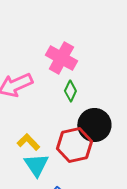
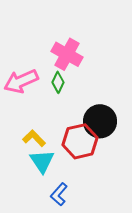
green diamond: (70, 91) -> (58, 82), moved

